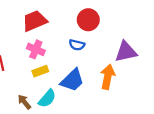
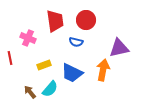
red trapezoid: (35, 21) -> (55, 21), moved, turned 105
pink cross: (36, 49) -> (28, 38), moved
blue trapezoid: (72, 80) -> (72, 73), turned 70

